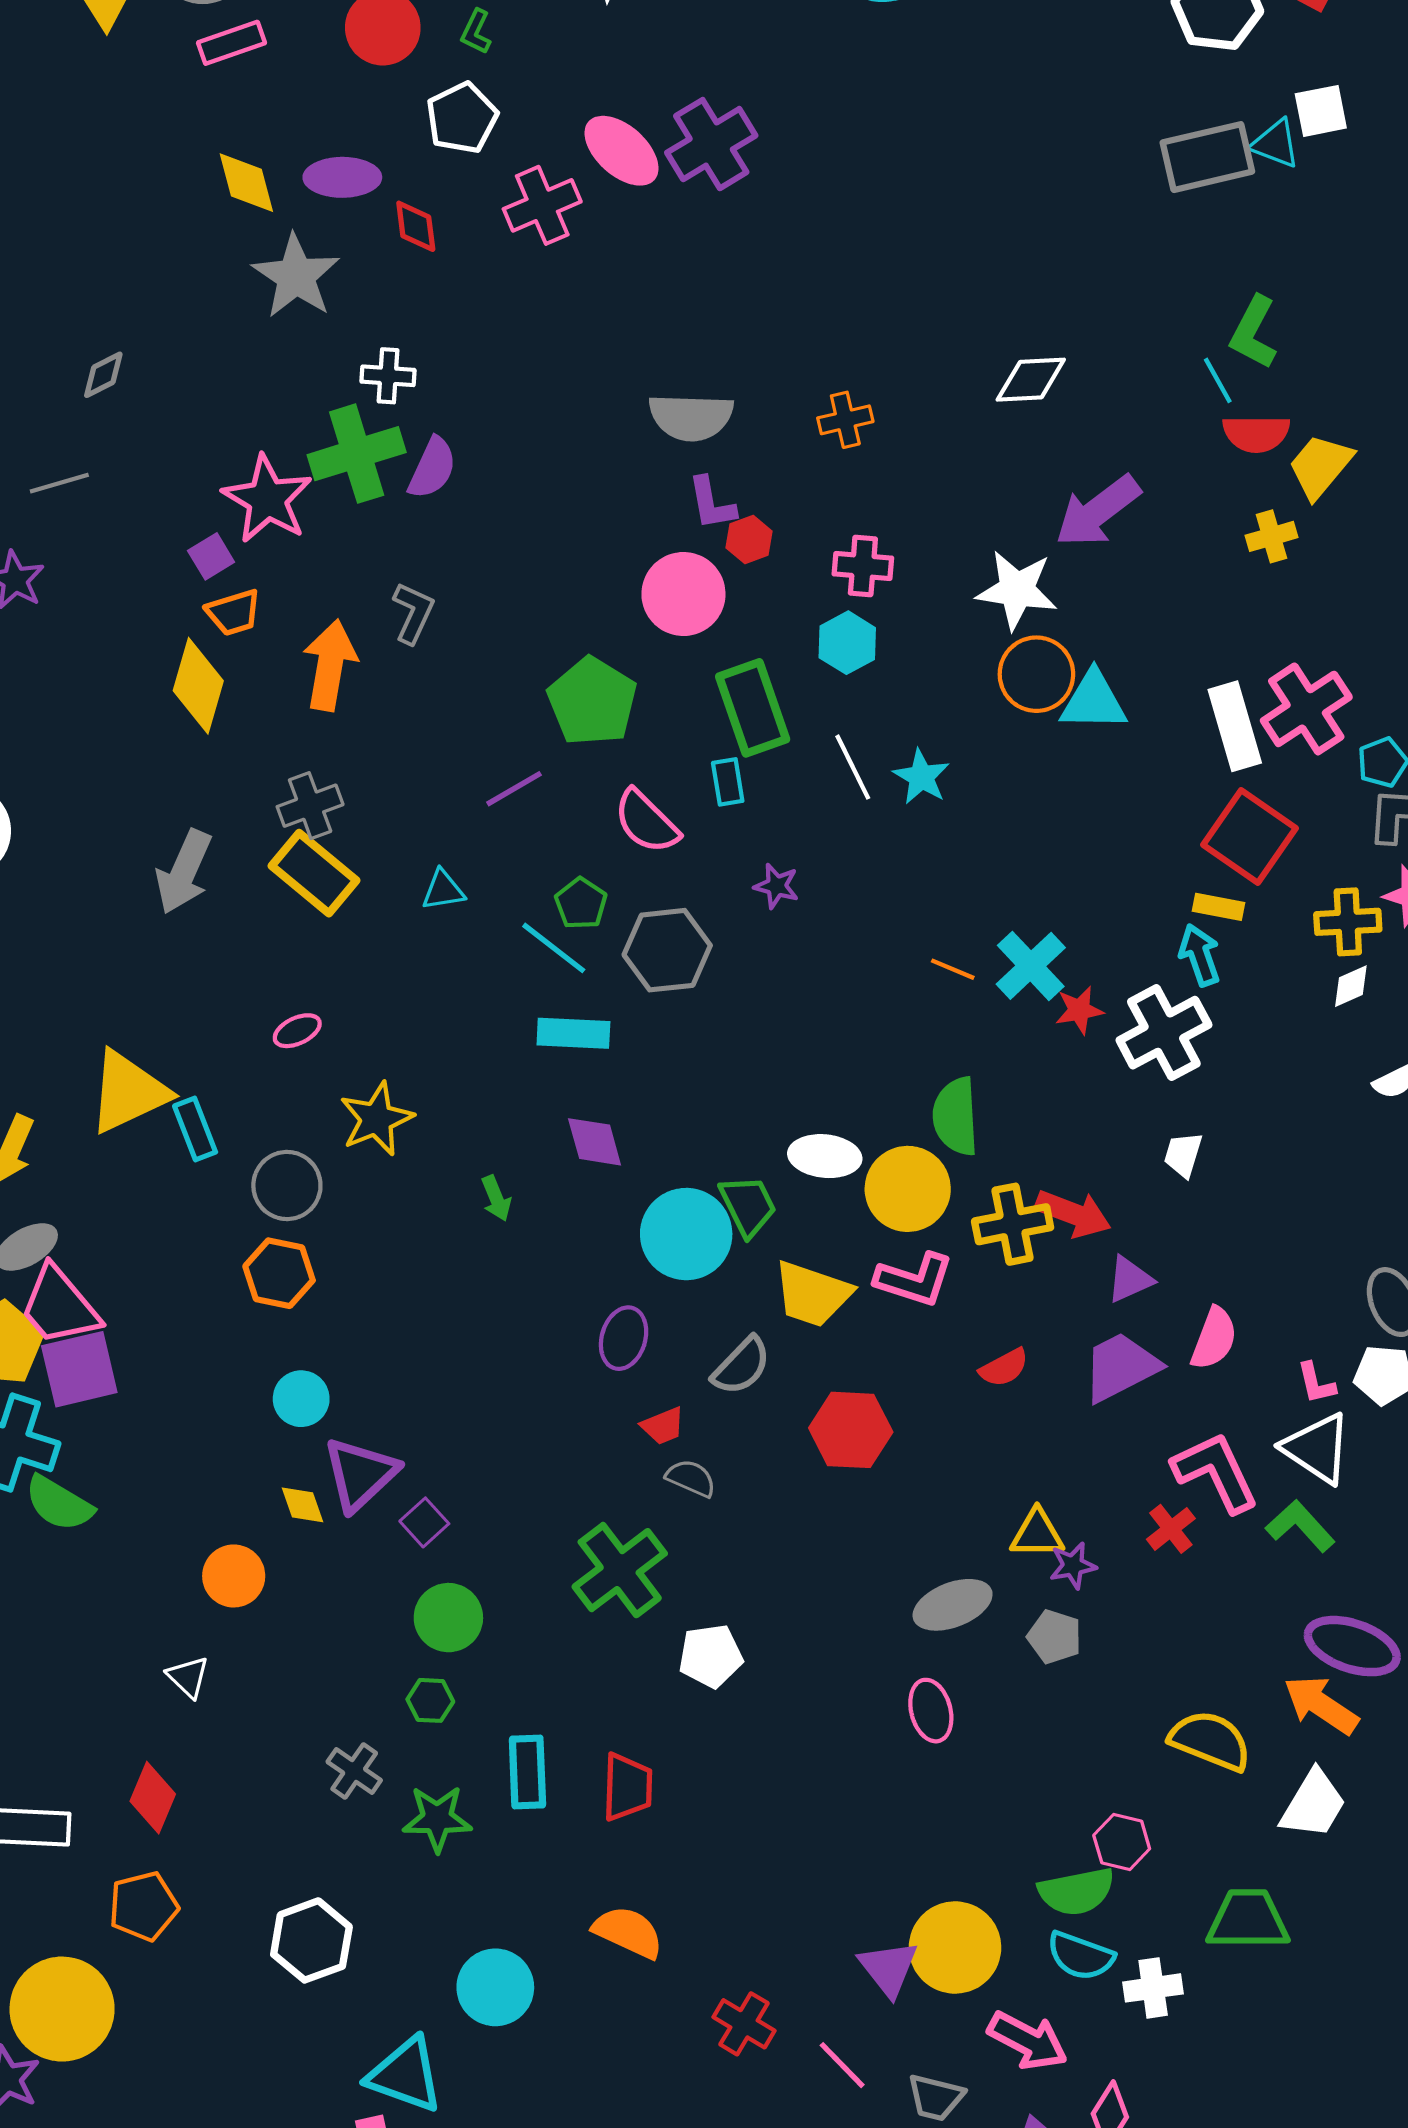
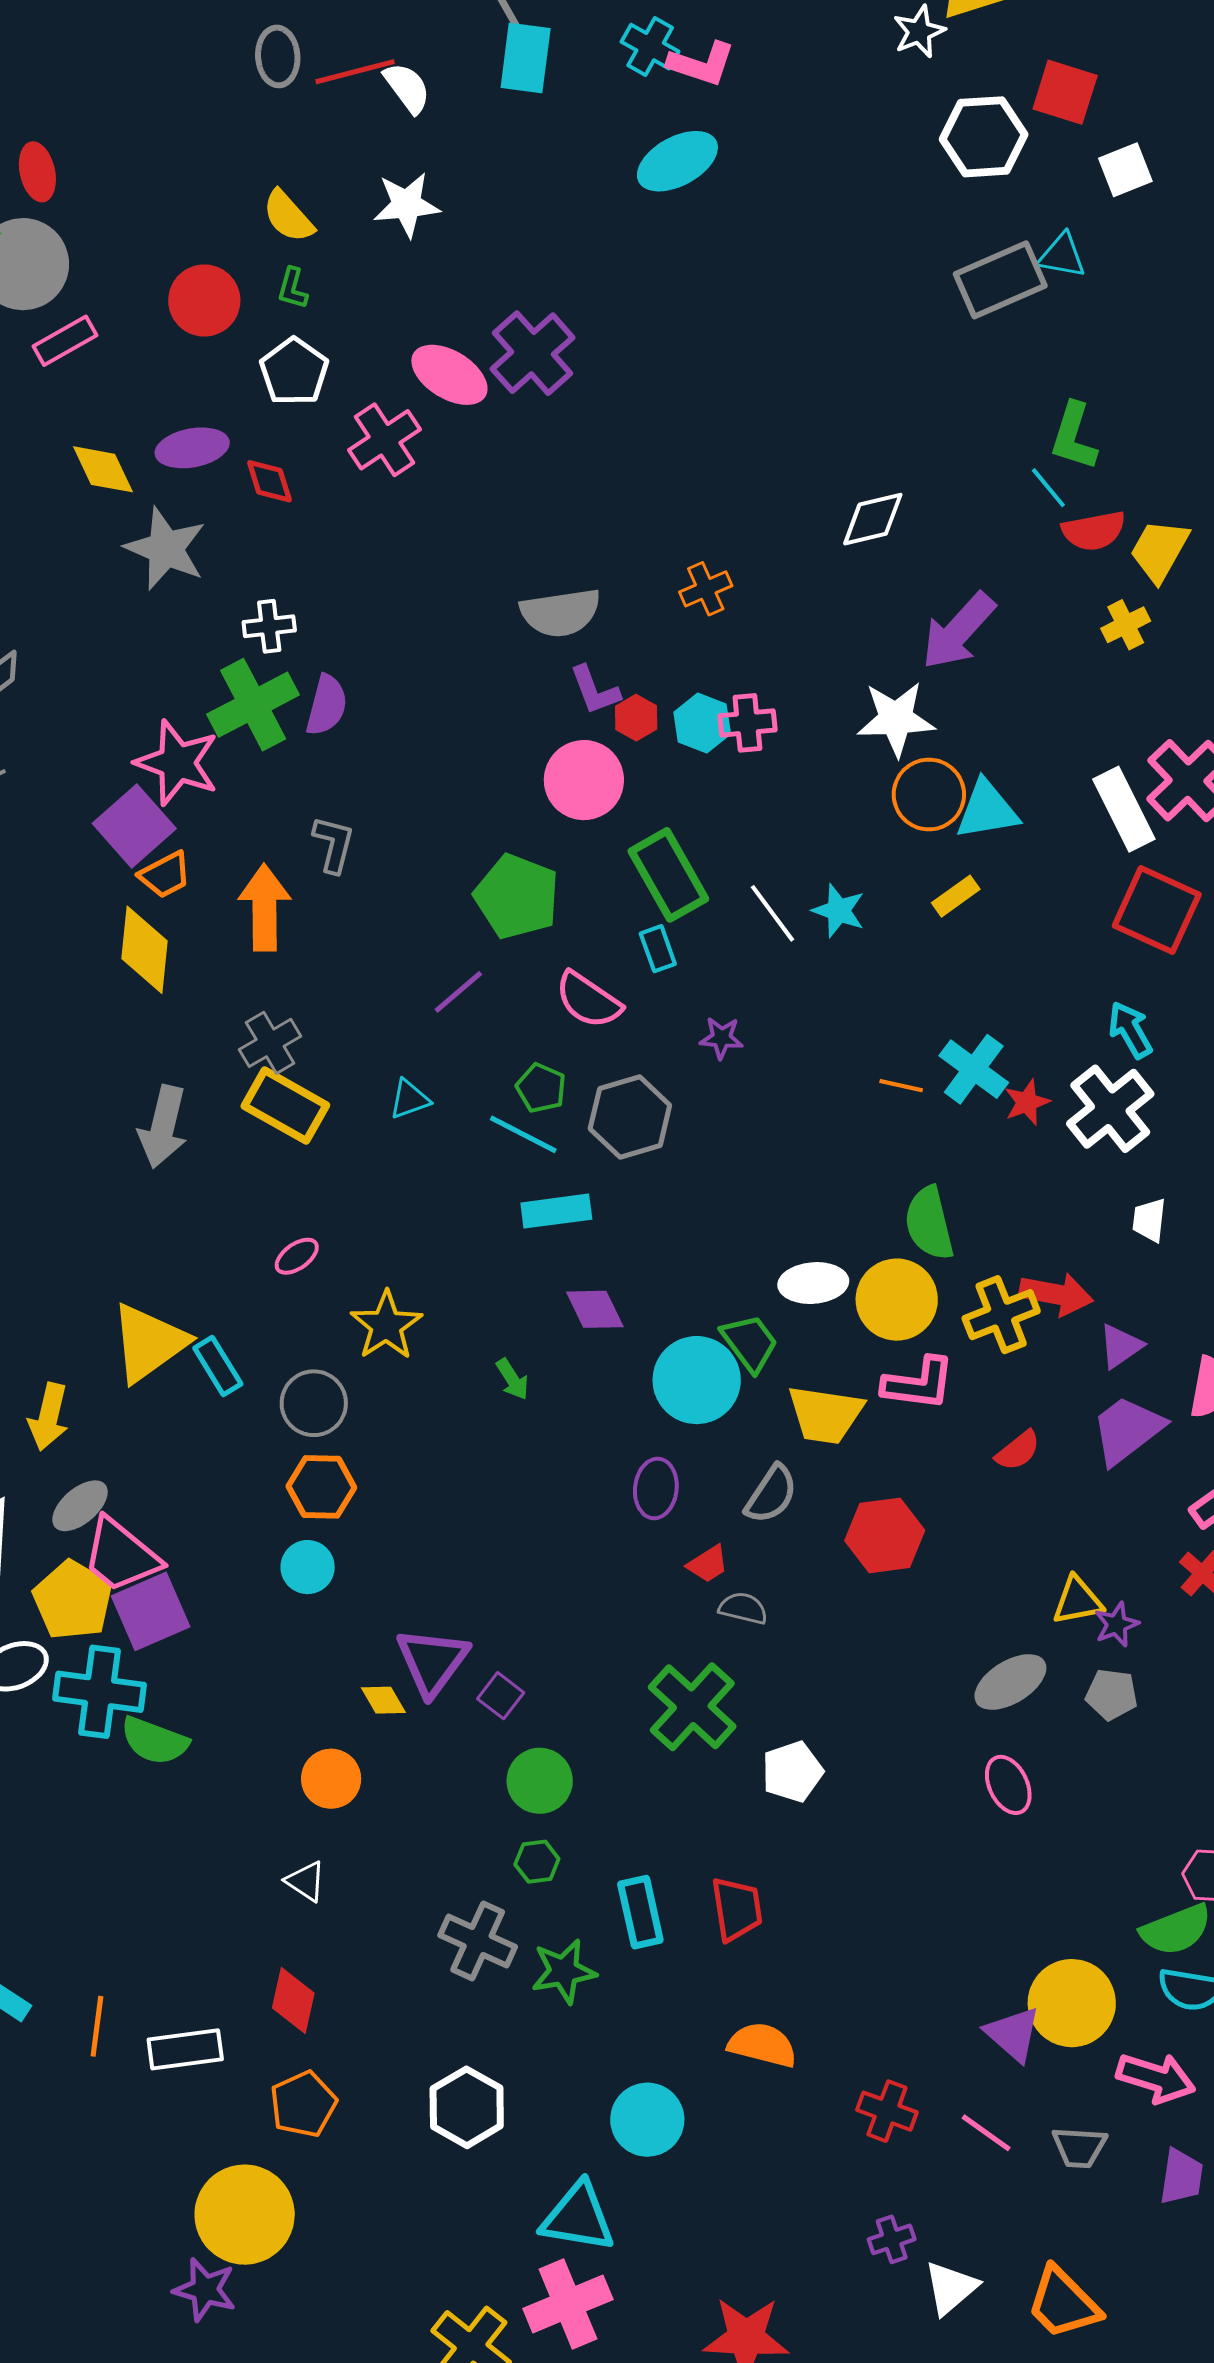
white square: (1321, 111) -> (1125, 170), moved
purple square: (211, 556) -> (134, 826), size x1.8
cyan hexagon: (847, 643) -> (702, 723), moved
yellow rectangle: (1219, 907) -> (956, 896), moved, turned -36
cyan circle: (301, 1399) -> (308, 1567), moved
gray cross: (354, 1771) -> (478, 1941), size x1.4

